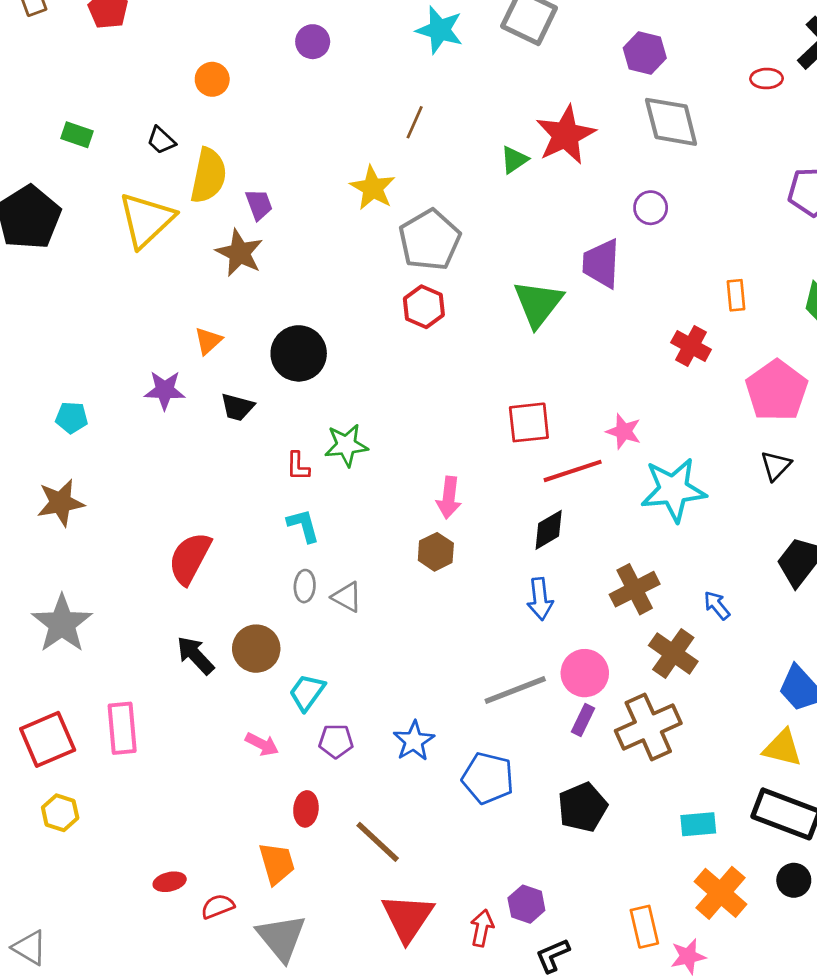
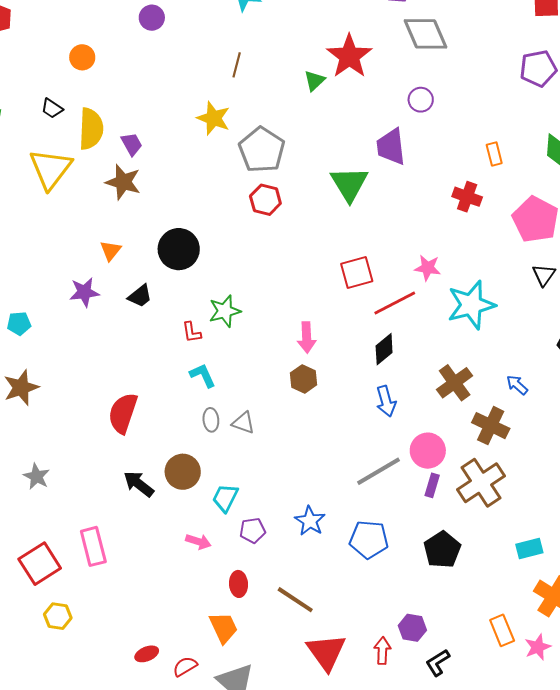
black trapezoid: (237, 407) -> (140, 296), turned -44
gray star: (62, 624) -> (36, 477), size x0.6

